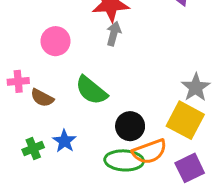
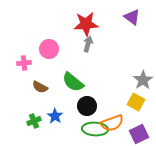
pink cross: (18, 81) -> (24, 63), moved
yellow square: (185, 120) -> (136, 102), size x0.7
black circle: (130, 126) -> (87, 106), moved

